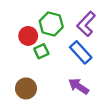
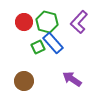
red circle: (28, 36) -> (24, 22), moved
blue rectangle: (81, 52) -> (53, 43), moved

